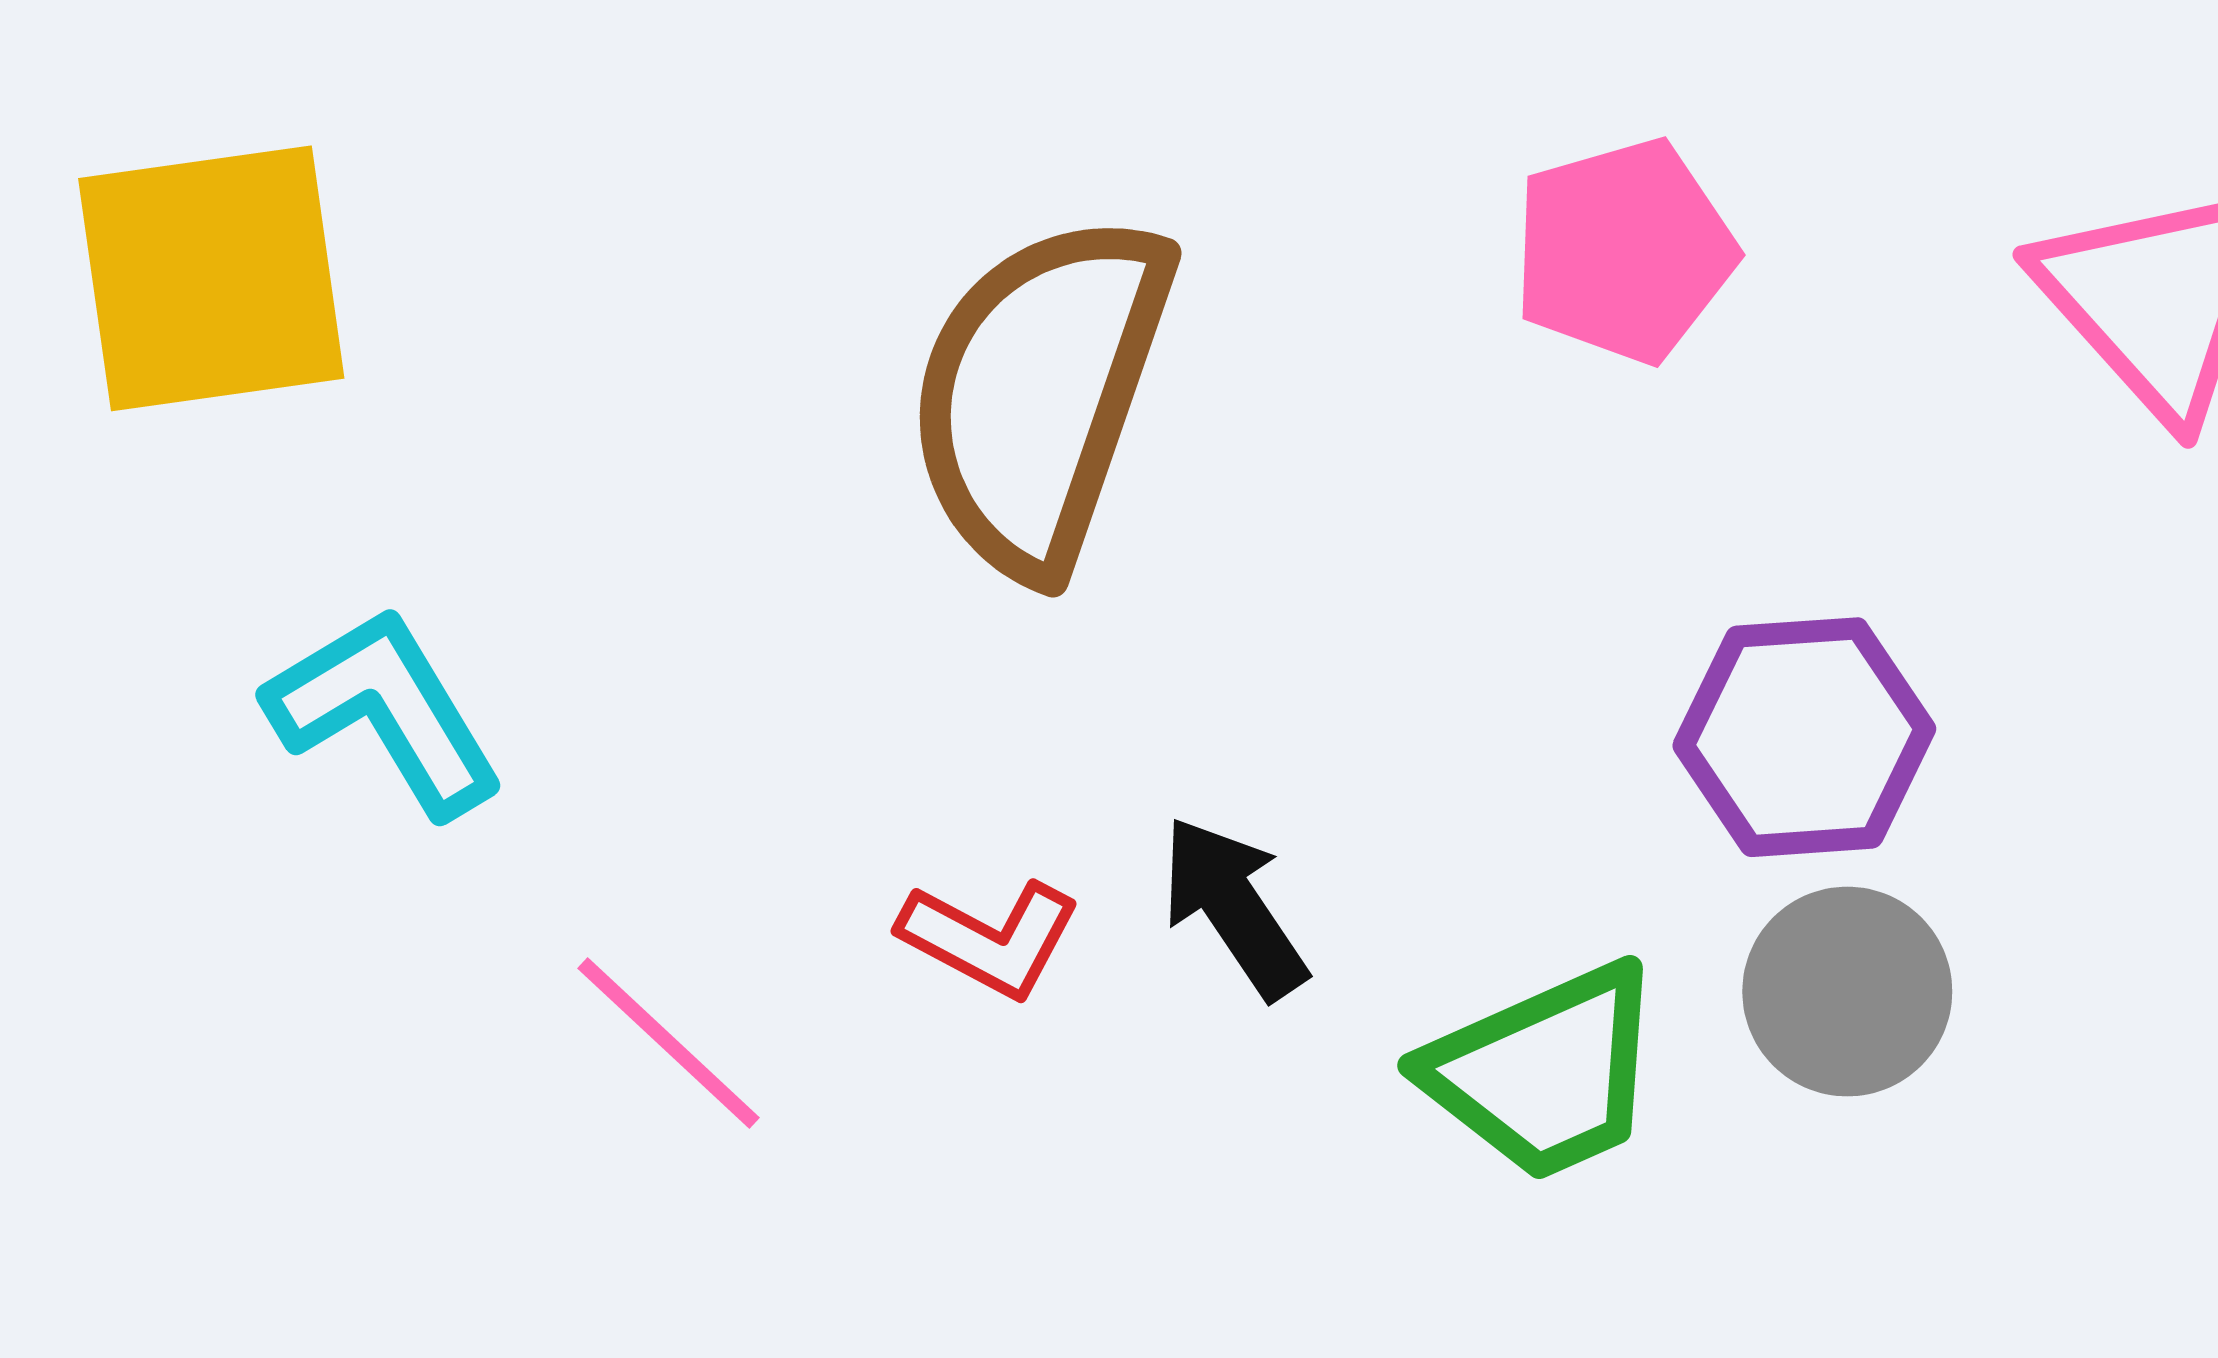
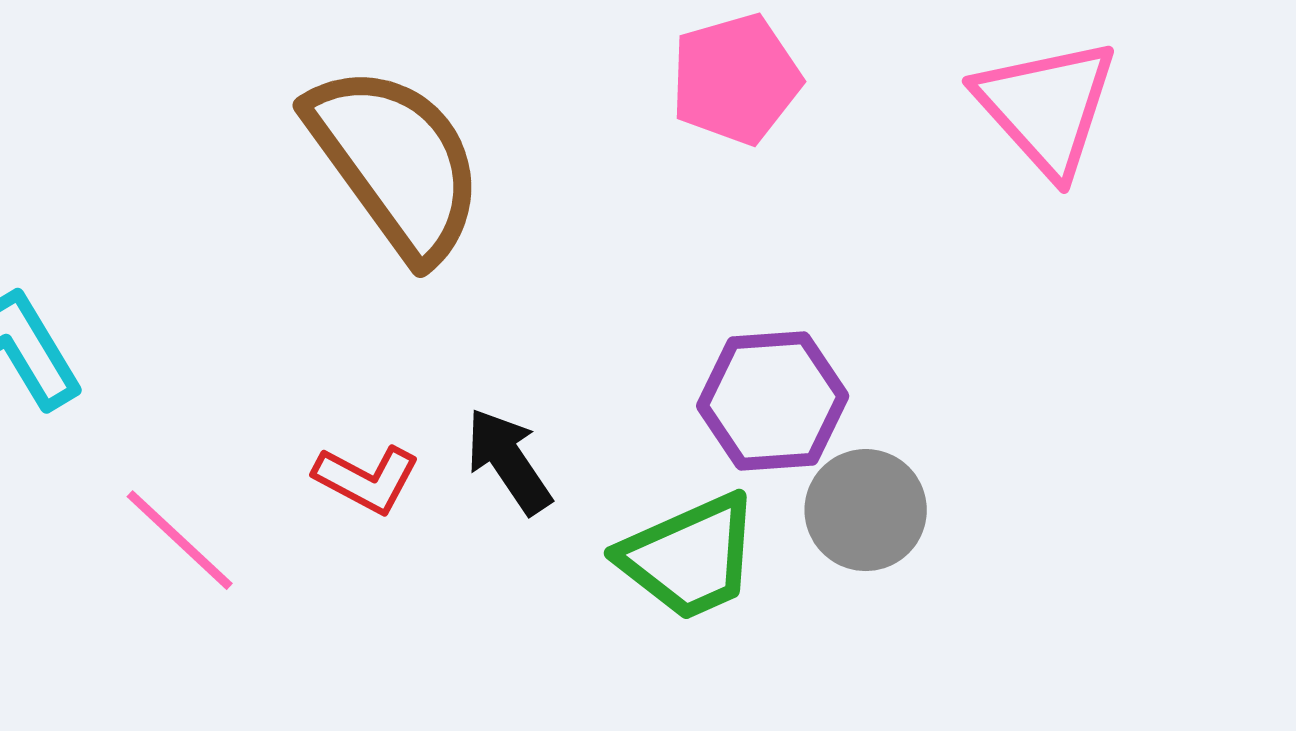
brown semicircle: (1040, 394) -> (396, 162), turned 125
purple hexagon: (1804, 737) -> (773, 401), moved

